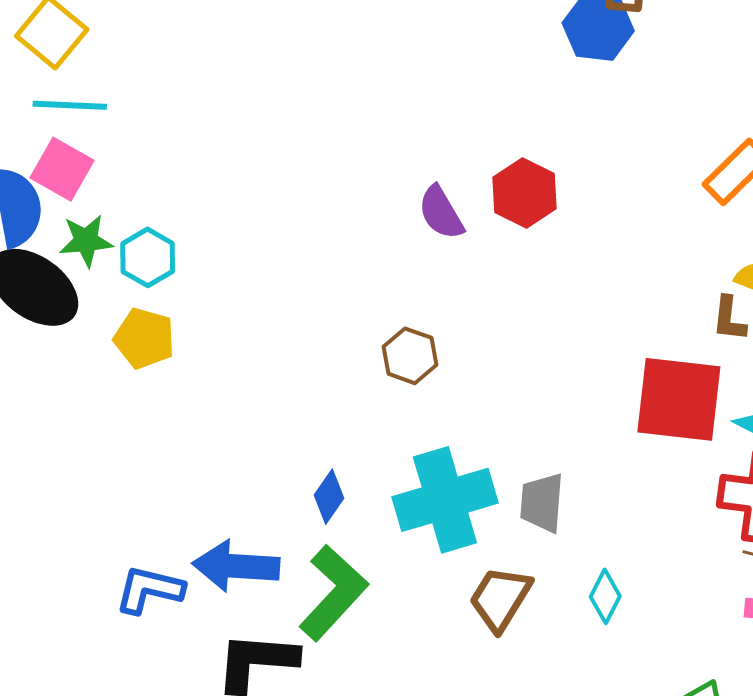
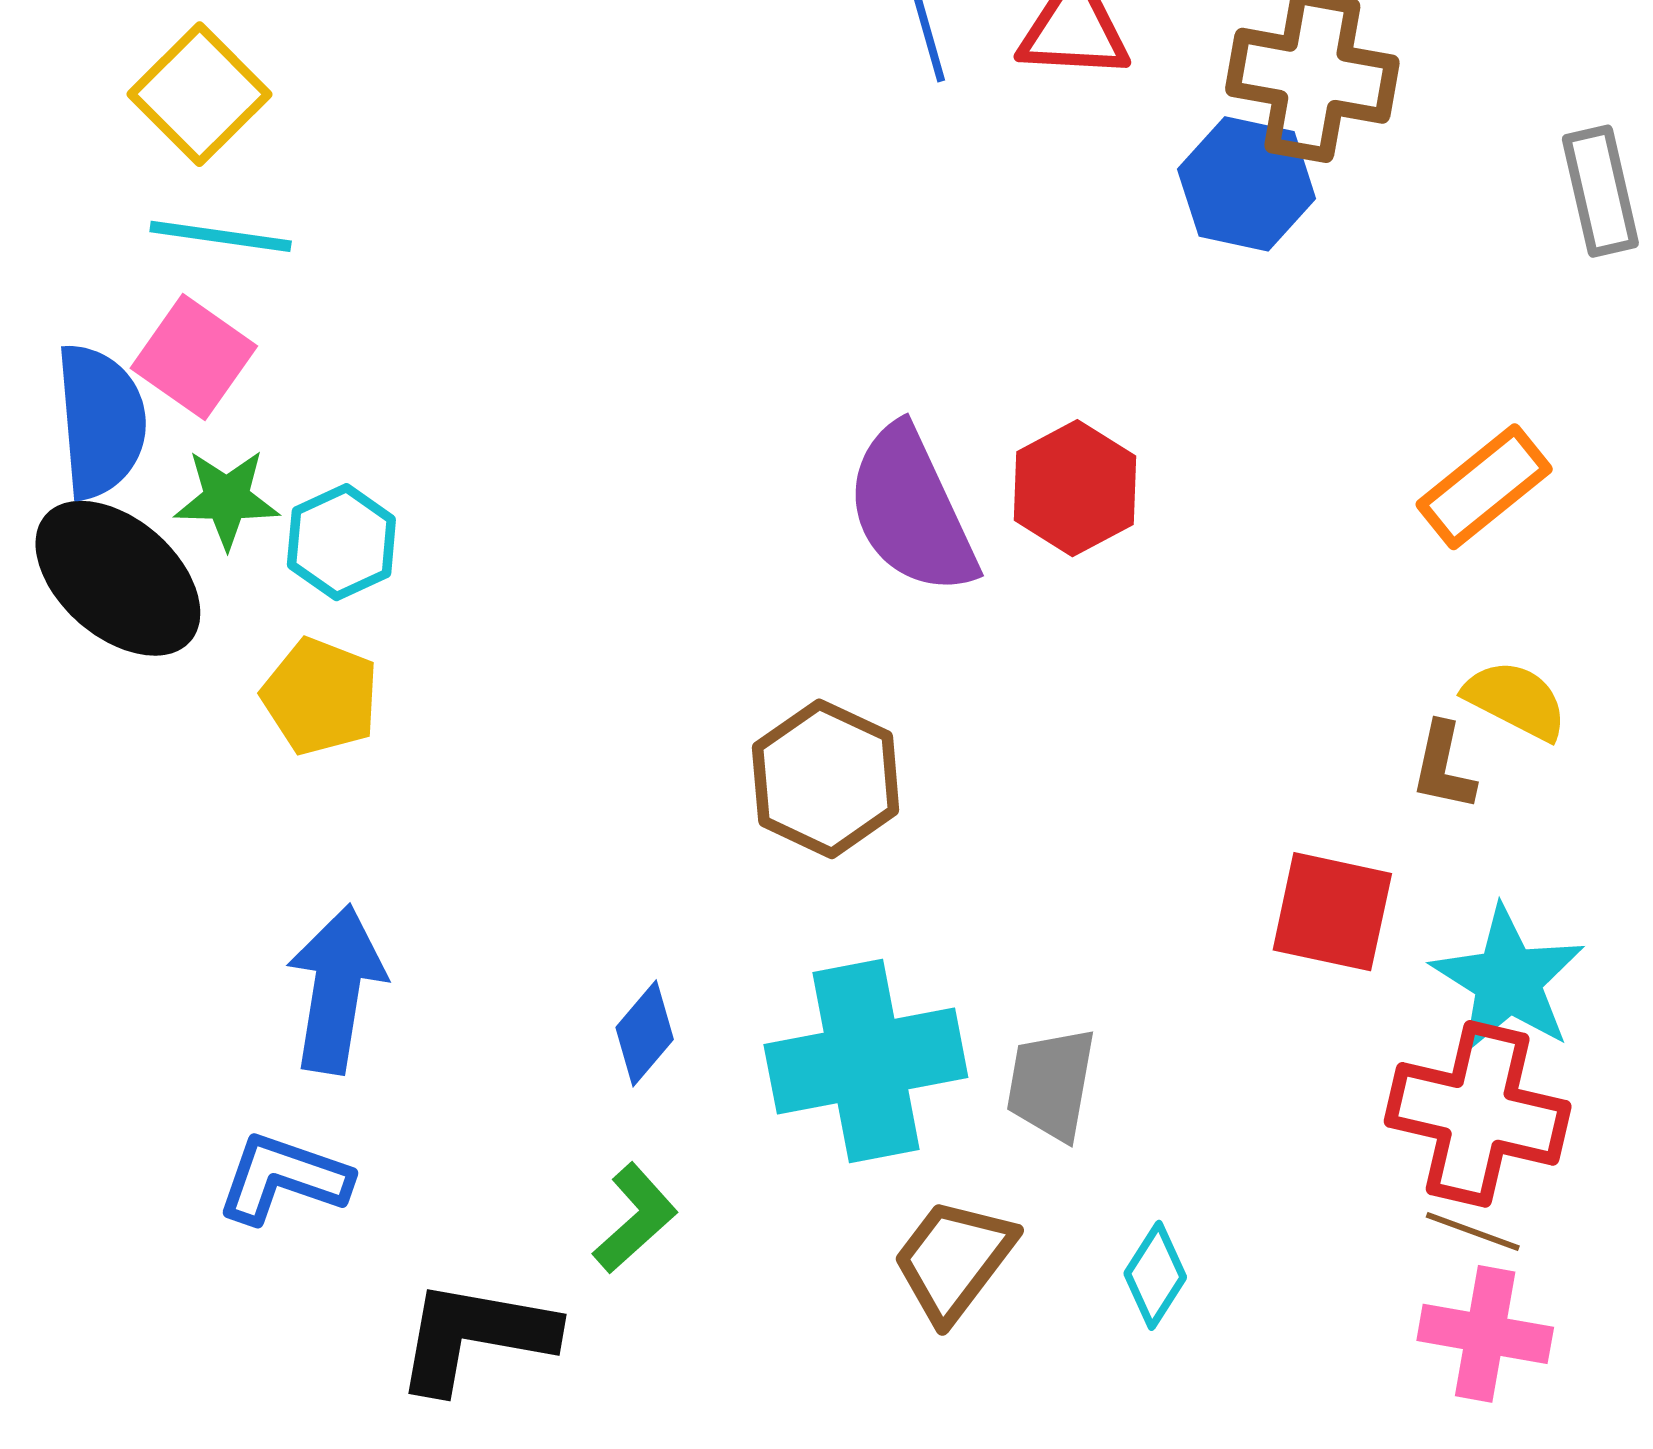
purple semicircle: (441, 213) -> (911, 510), size x1.6
brown hexagon: (410, 356) -> (826, 779), size x1.4
red square: (679, 399) -> (1332, 912), size x0.7
blue arrow: (236, 566) -> (336, 989), moved, turned 90
green L-shape: (333, 593) -> (635, 1218), size x0.6

